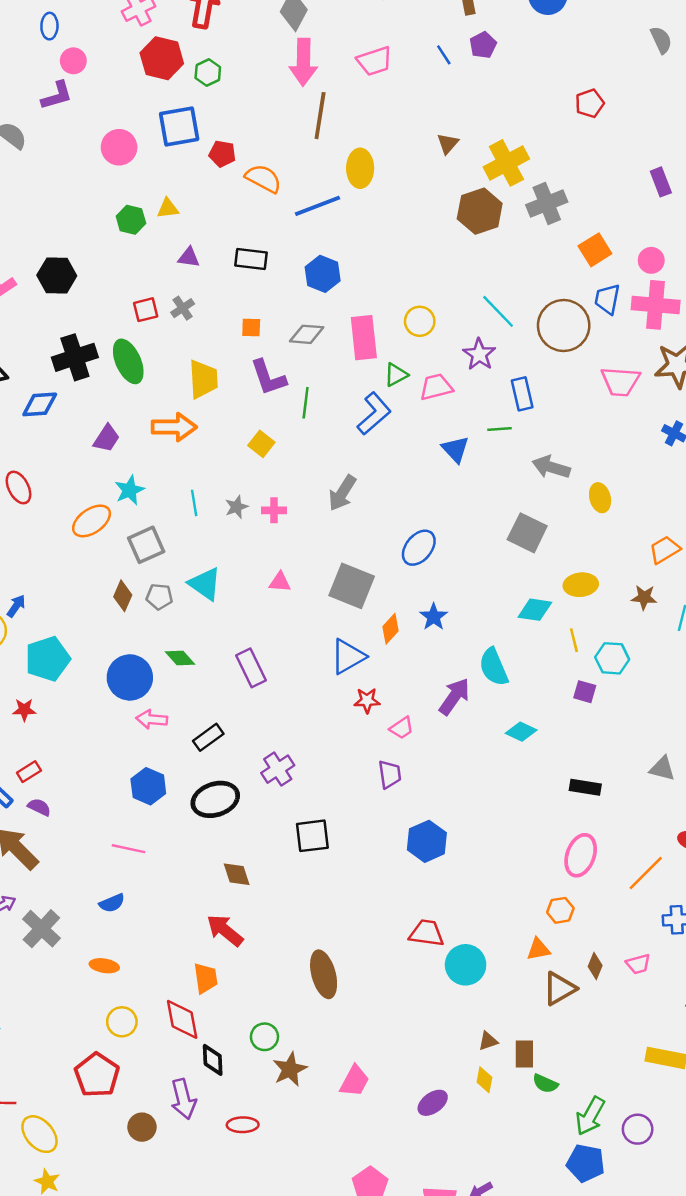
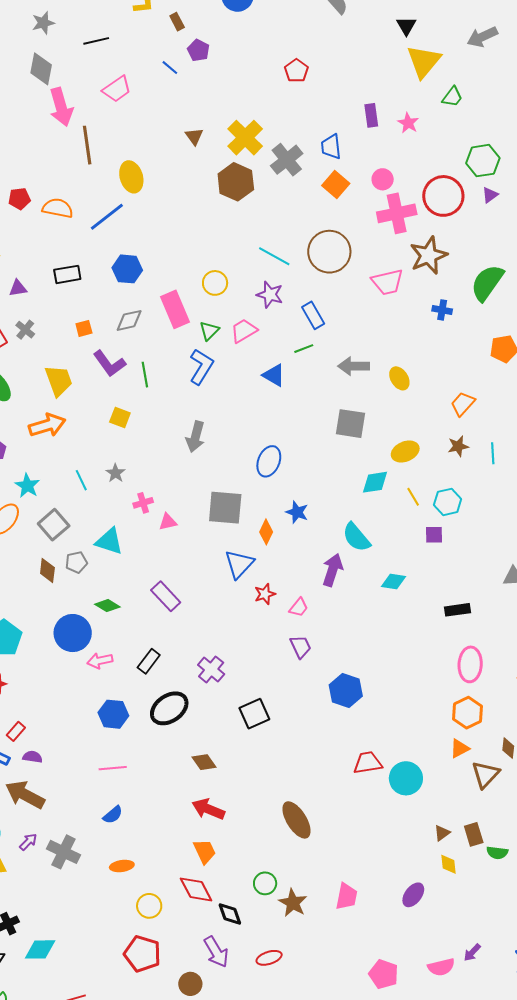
purple rectangle: (661, 182) -> (371, 115), turned 30
blue trapezoid: (607, 299) -> (331, 147), moved
pink cross: (274, 510) -> (143, 503), moved
orange hexagon: (560, 910) -> (467, 713), size x1.4

